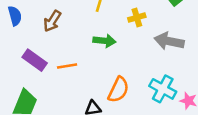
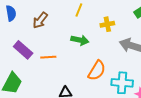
cyan cross: (163, 89) -> (122, 83), turned -30
orange semicircle: (118, 90) -> (97, 71), moved

